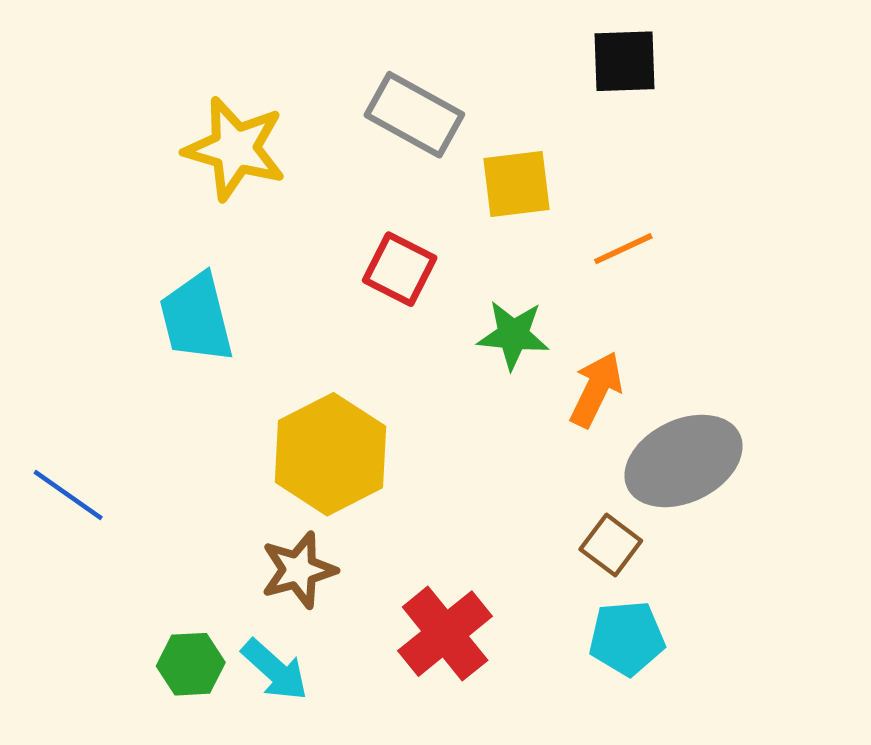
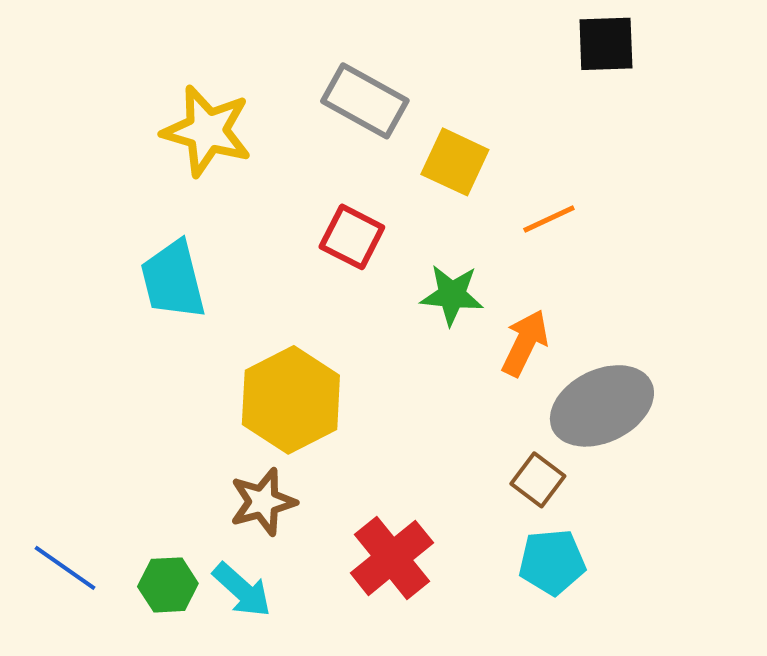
black square: (624, 61) -> (606, 44), moved
yellow square: (517, 184) -> (455, 162), turned 32
blue line: (68, 495) -> (65, 568), moved

